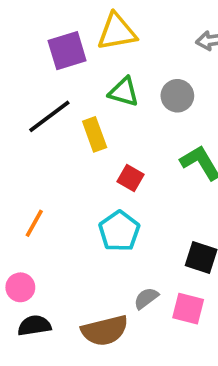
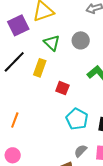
green triangle: (124, 92) -> (52, 43), turned 36
yellow rectangle: (95, 134) -> (40, 68), turned 48
cyan pentagon: (119, 231) -> (77, 119), moved

